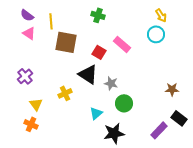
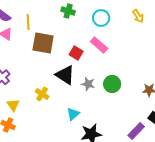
green cross: (98, 15) -> (68, 11), moved
cyan circle: (156, 34) -> (101, 18), moved
yellow cross: (65, 93) -> (42, 94), turned -32
green circle: (124, 103) -> (112, 84), moved

